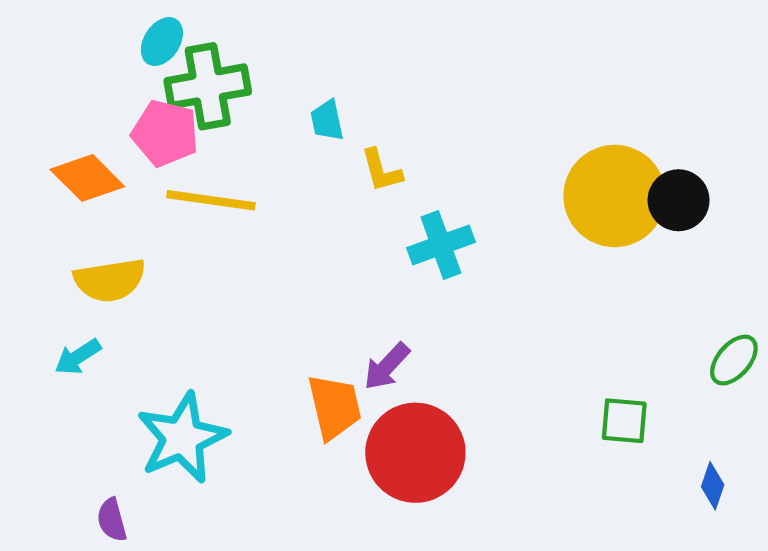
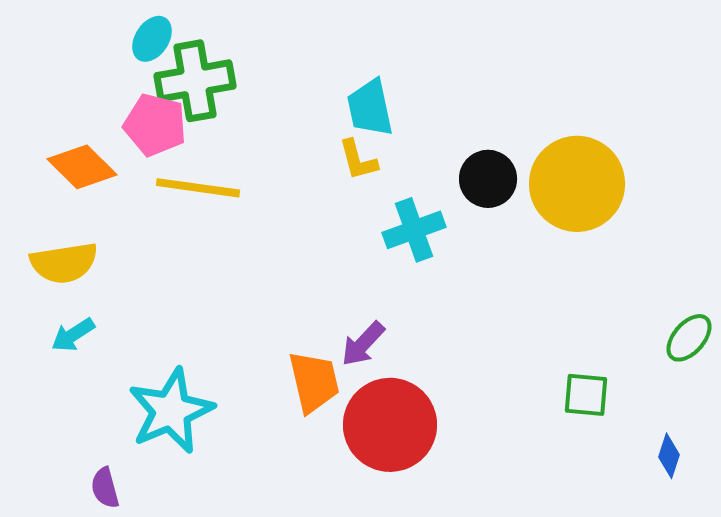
cyan trapezoid: (327, 120) -> (370, 108), moved, size x1.5
black circle: (679, 200) -> (488, 179), moved
yellow semicircle: (110, 280) -> (64, 263), moved

